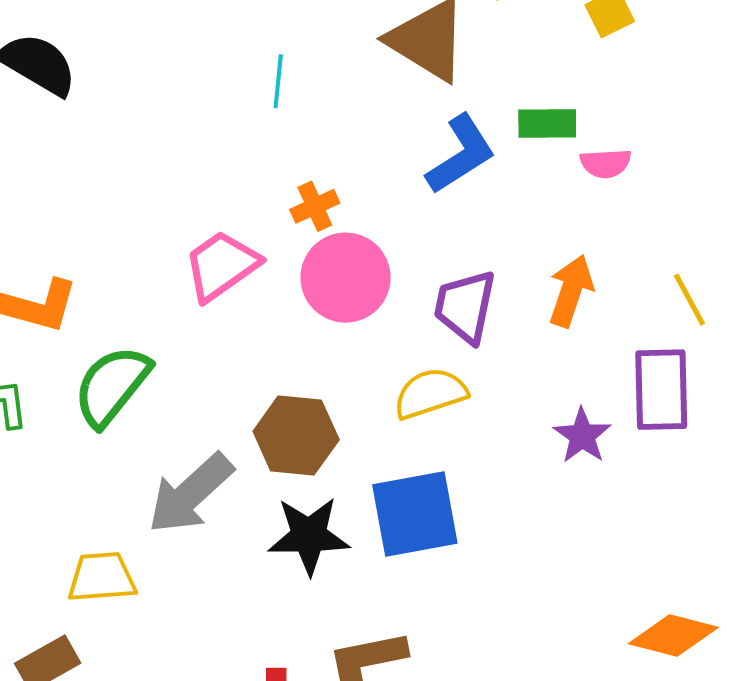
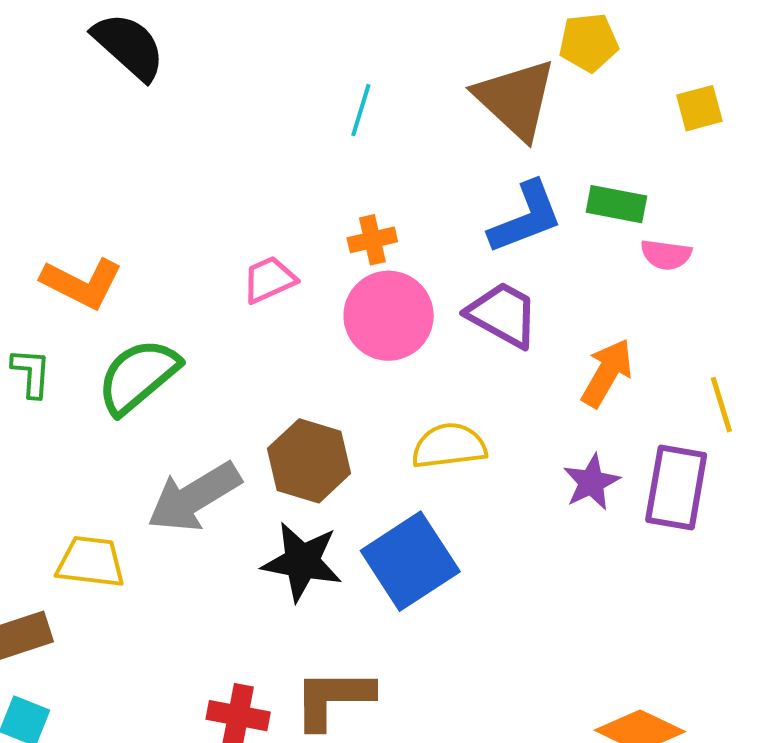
pink trapezoid: (221, 266) -> (269, 280), size x0.7
purple trapezoid: (465, 306) -> (503, 314), moved, turned 96
purple star: (582, 436) -> (591, 482), moved
blue square: (415, 514) -> (410, 561), turned -34

